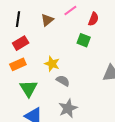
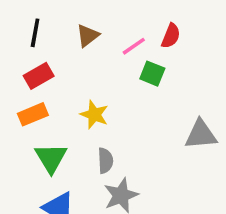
pink line: (70, 10) -> (134, 46), moved
gray semicircle: (63, 81) -> (105, 161), moved, turned 56

